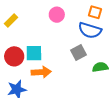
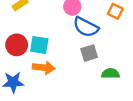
blue semicircle: (90, 30) -> (86, 27), moved

